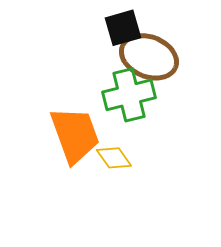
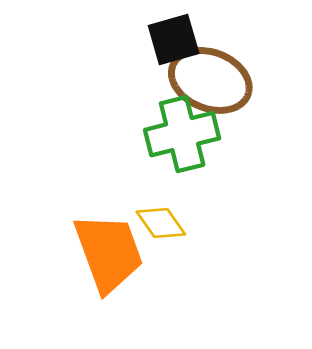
orange trapezoid: (75, 135) -> (109, 253), moved

